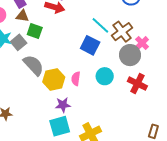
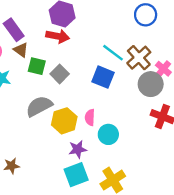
brown triangle: (22, 16) -> (21, 50), turned 32
gray square: (19, 42) -> (60, 74), moved
gray semicircle: (34, 65) -> (39, 106), turned -70
cyan circle: (105, 76) -> (108, 134), moved

